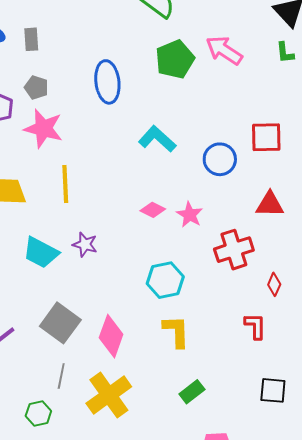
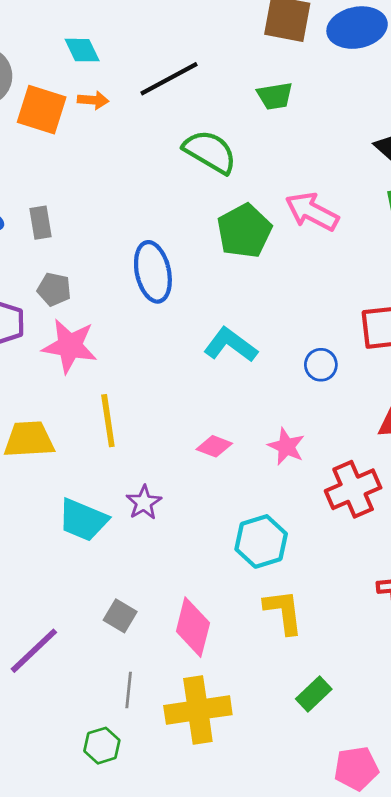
blue circle: (220, 159) -> (321, 365), size x0.7
pink diamond: (153, 210) -> (214, 446), moved
purple star: (85, 244) -> (144, 503), turned 30
gray square: (60, 323) -> (120, 616), size x0.6
yellow cross: (109, 395) -> (198, 710), turned 33

